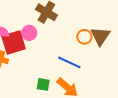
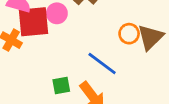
green square: (43, 84) -> (61, 86), turned -32

